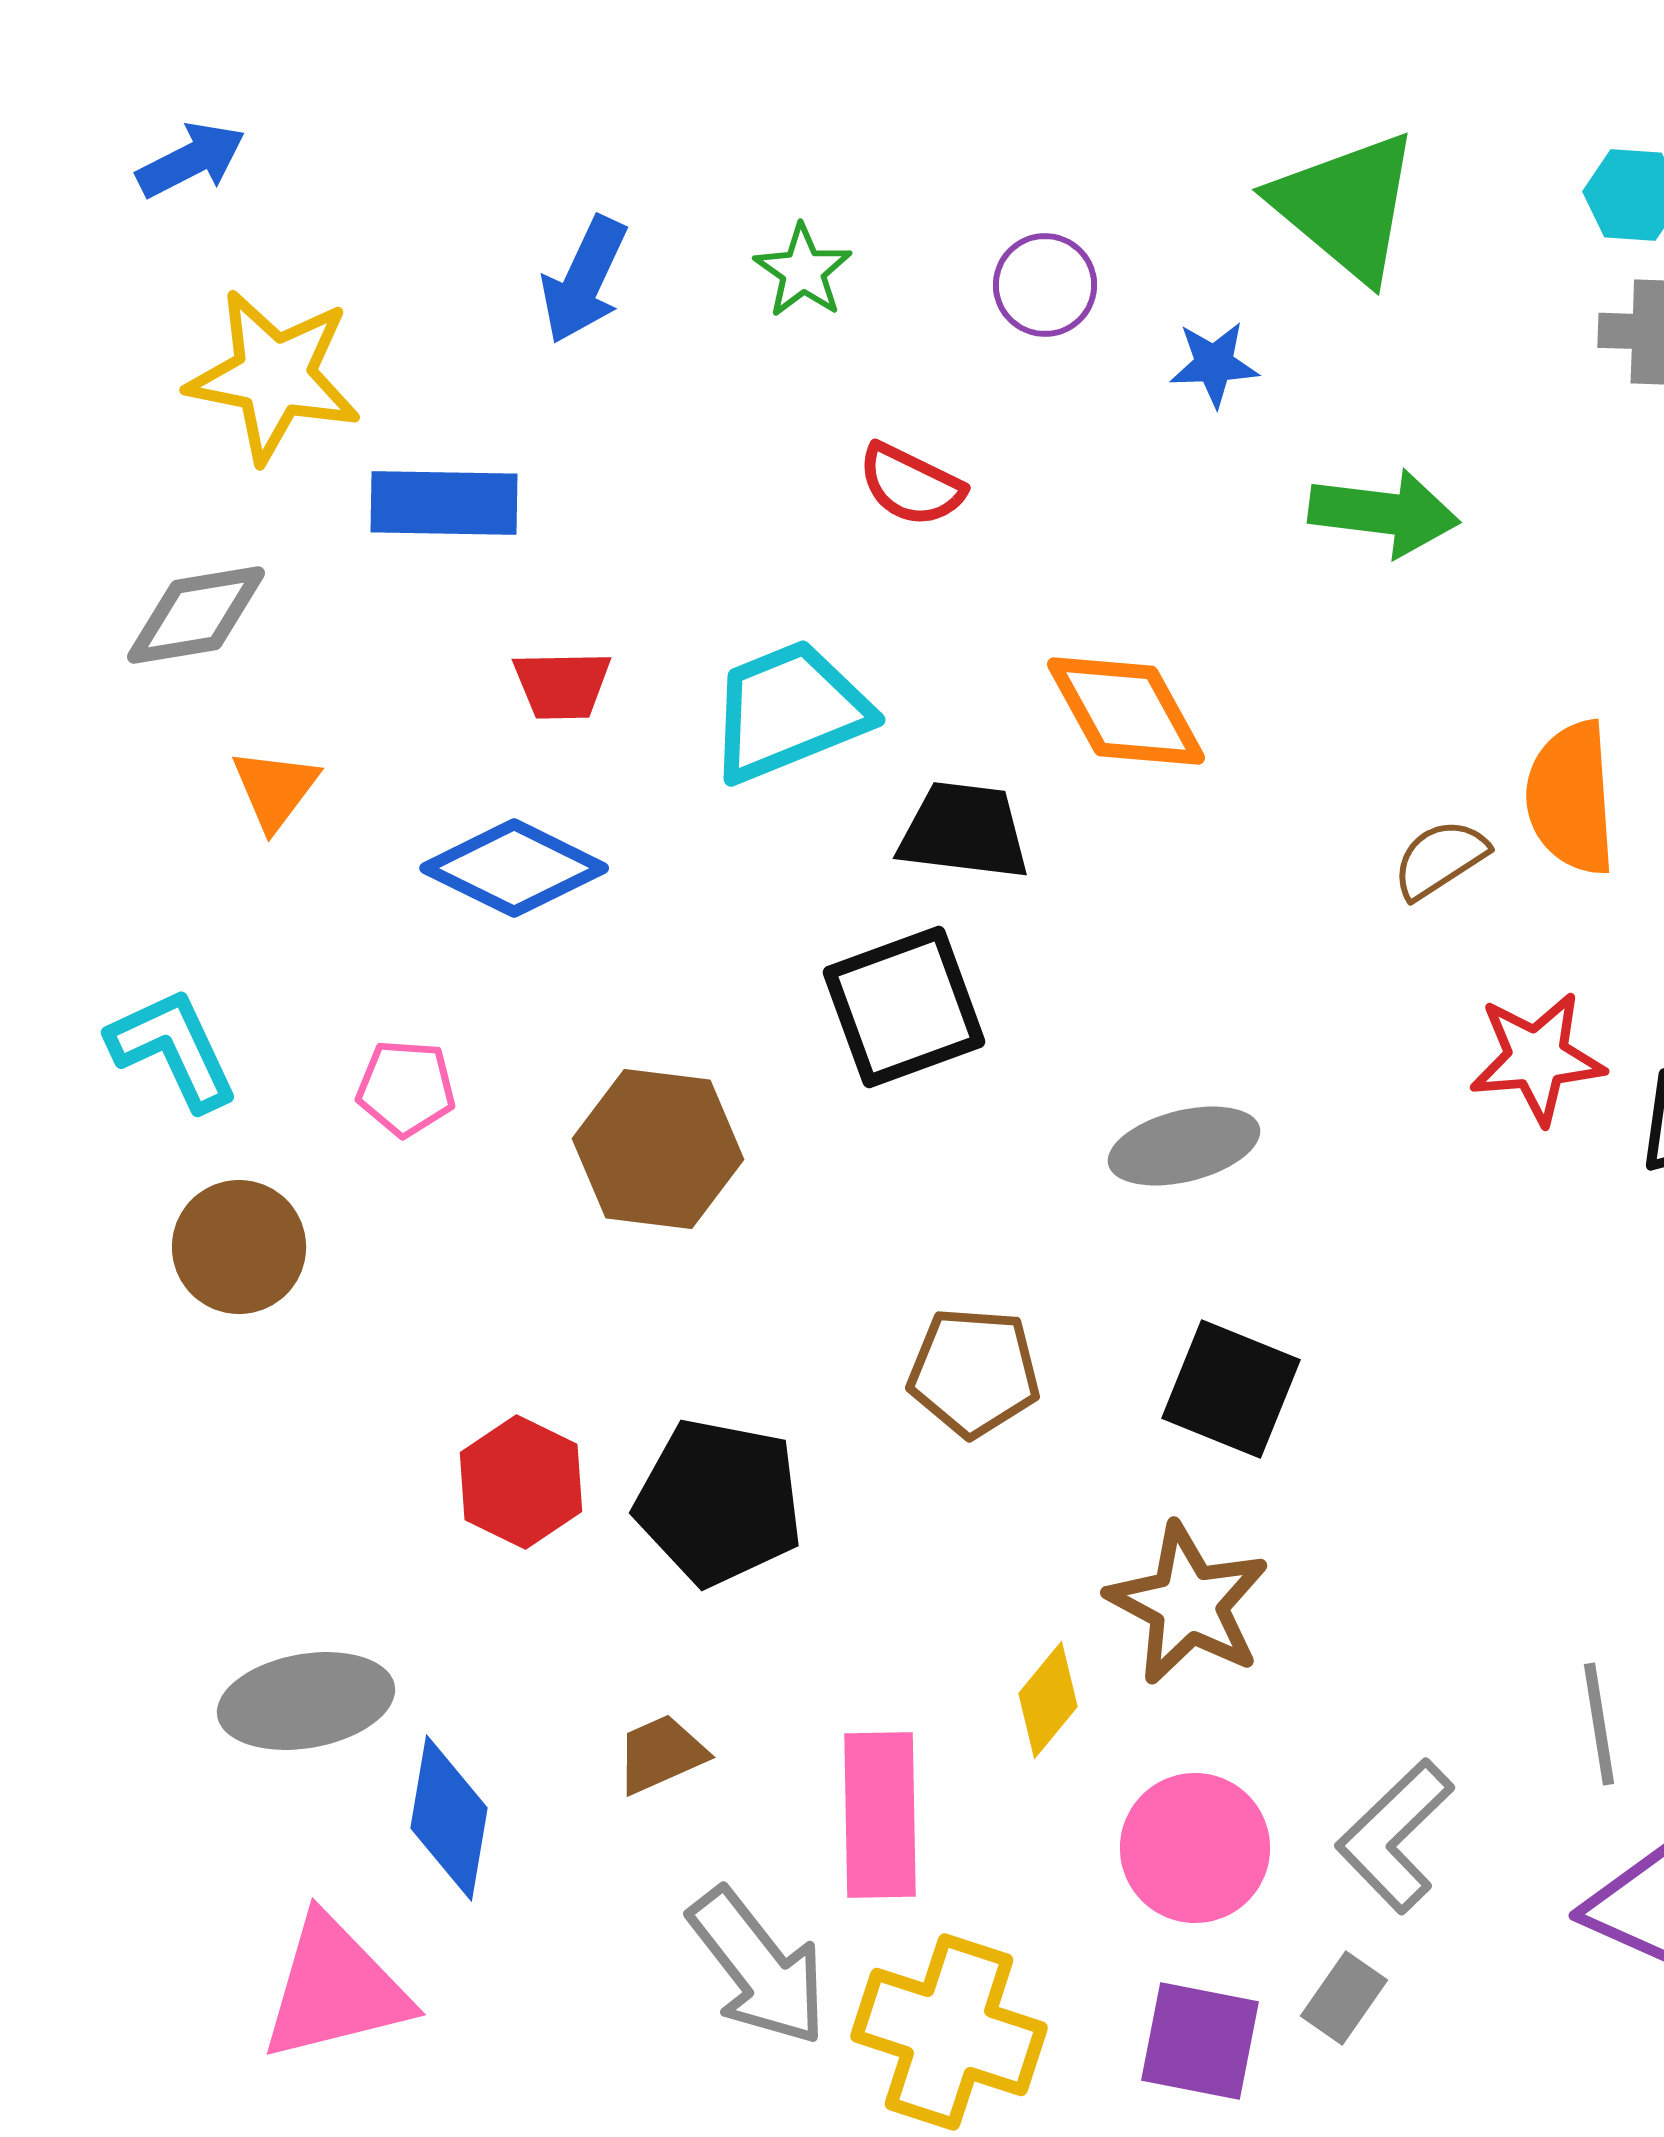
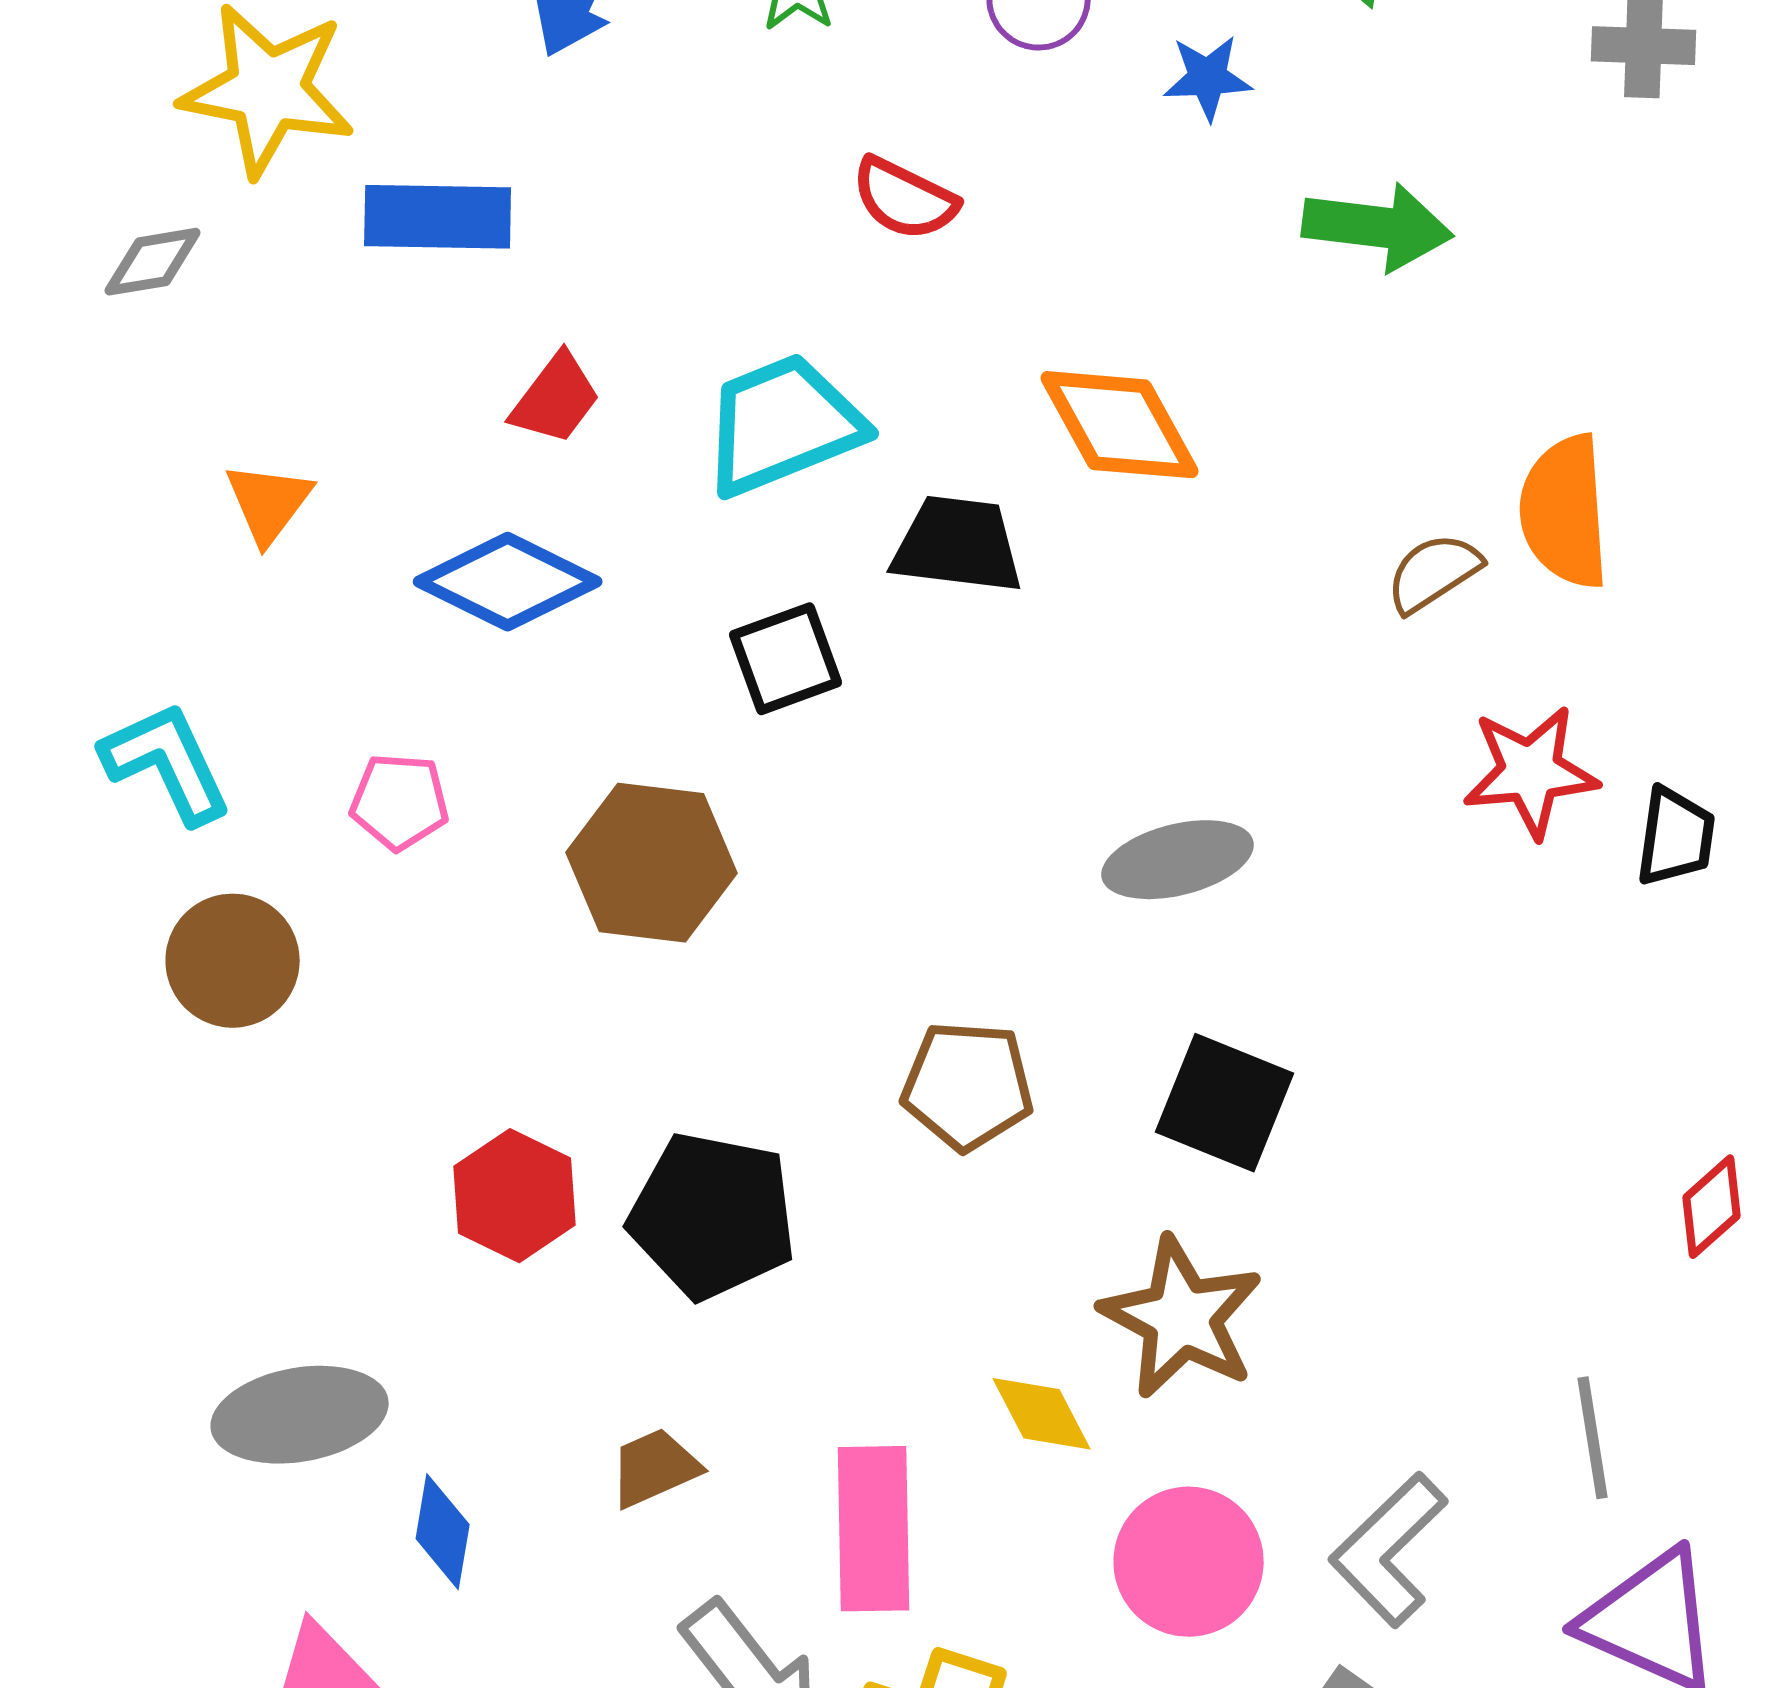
gray diamond: (196, 615) -> (153, 262), moved, size x0.7
red trapezoid: (562, 685) -> (556, 399), turned -52
black square: (904, 1007) -> (786, 659), moved, size x0.7
yellow diamond: (1048, 1700) -> (1042, 1414), turned -67
blue diamond: (449, 1818) -> (443, 1532), size x0.7

